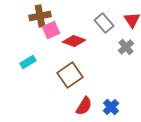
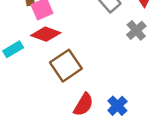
red diamond: (74, 41) -> (46, 34), moved

